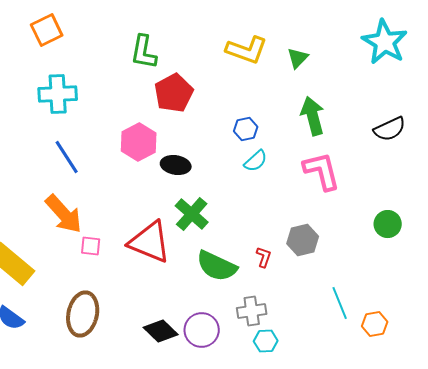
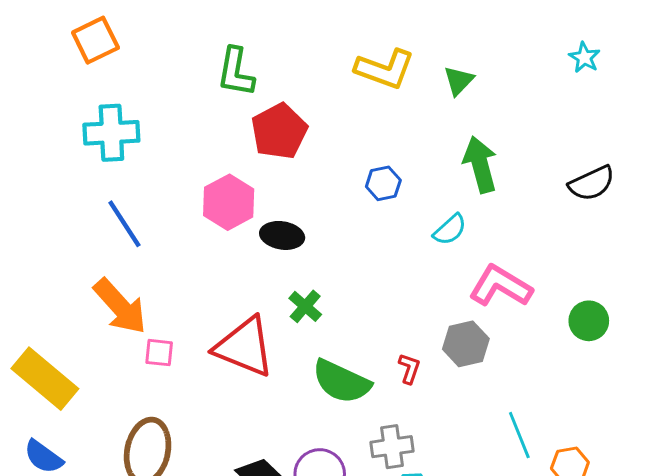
cyan star: (385, 42) -> (584, 58), size x0.5
cyan semicircle: (256, 161) -> (450, 230), moved
pink L-shape: (322, 171) -> (501, 286), moved, turned -45
green cross: (192, 214) -> (305, 306), size x0.7

